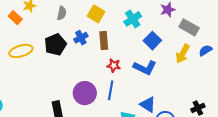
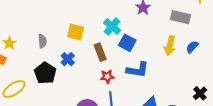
gray rectangle: (189, 27) -> (180, 17), moved
brown rectangle: (104, 40) -> (100, 52), moved
blue square: (152, 41) -> (127, 43), moved
blue semicircle: (205, 50) -> (192, 47), moved

